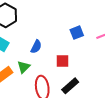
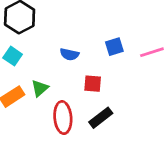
blue semicircle: (36, 47) -> (69, 54), moved, turned 72

